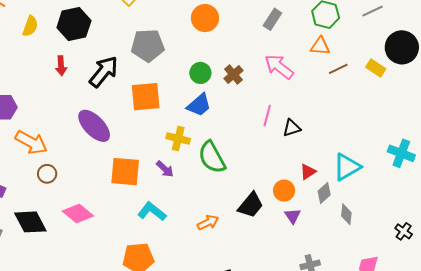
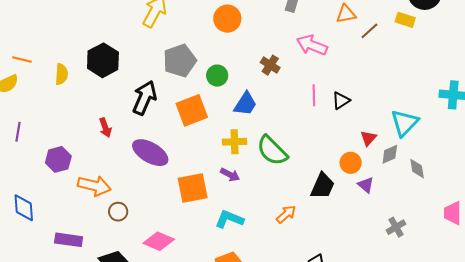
red arrow: (61, 66) -> (105, 128), moved
green circle: (200, 73) -> (217, 76), moved
gray diamond: (324, 193) -> (390, 154), turned 35

